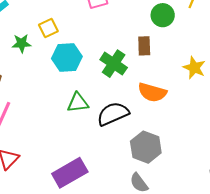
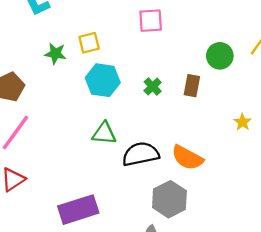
green cross: (114, 64) -> (153, 86), moved, size x0.6
yellow star: (194, 68) -> (243, 122), size x0.7
orange semicircle: (152, 92) -> (187, 158), moved

